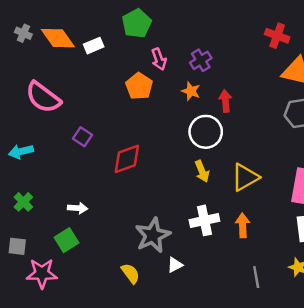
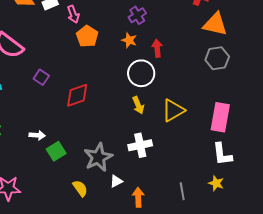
pink arrow: (159, 59) -> (73, 14), moved
orange arrow: (243, 225) -> (138, 197), moved
green square: (67, 240) -> (56, 151), moved

